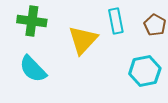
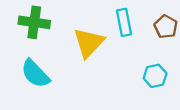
cyan hexagon: (145, 71) -> (155, 76), size x0.7

